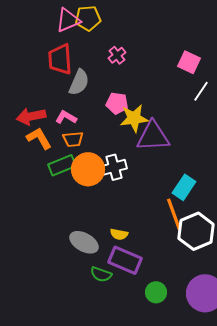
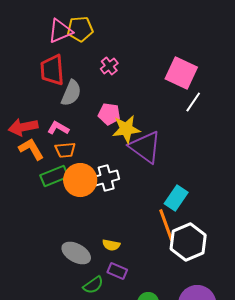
pink square: (189, 62) -> (181, 73), size x1.4
purple triangle: (153, 136) -> (145, 147), turned 39
purple rectangle: (125, 260) -> (117, 271), size x0.6
green semicircle: (101, 274) -> (93, 285), turned -55

